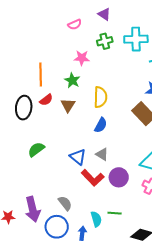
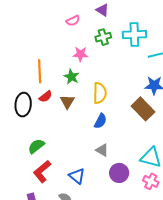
blue triangle: (78, 157) -> (77, 176), moved
red L-shape: (93, 178) -> (42, 171), moved, turned 95

